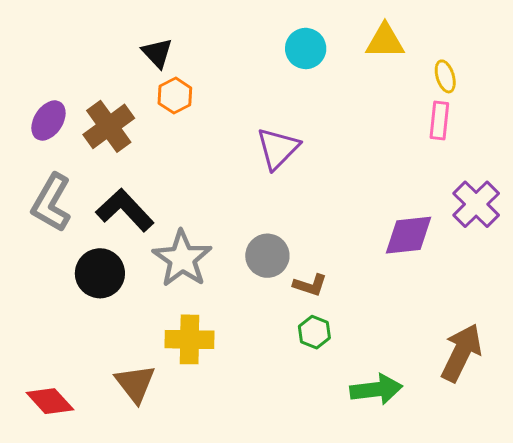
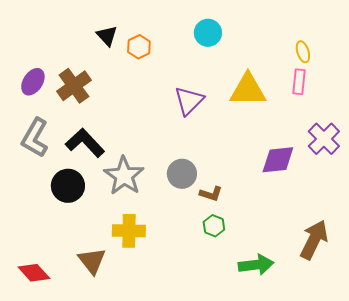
yellow triangle: (385, 41) -> (248, 90), moved, size x1.4
orange hexagon: (175, 96) -> (139, 47), moved

